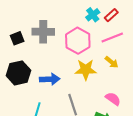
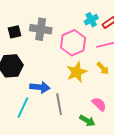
yellow star: (86, 70) -> (77, 72), turned -30
blue arrow: (50, 79) -> (40, 87), moved

